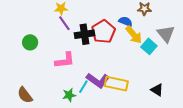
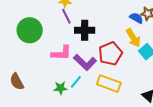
blue semicircle: (126, 21) -> (136, 18), moved
red pentagon: (103, 32) -> (110, 54), moved
green circle: (30, 42) -> (30, 30), size x1.6
purple L-shape: (98, 80) -> (85, 62), moved

